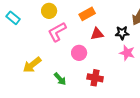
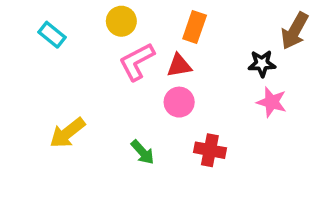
orange rectangle: (87, 14) -> (195, 27), turned -42
red triangle: (97, 34) -> (179, 65), moved
yellow arrow: (32, 65) -> (67, 133), moved

